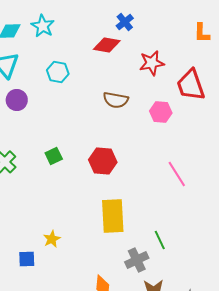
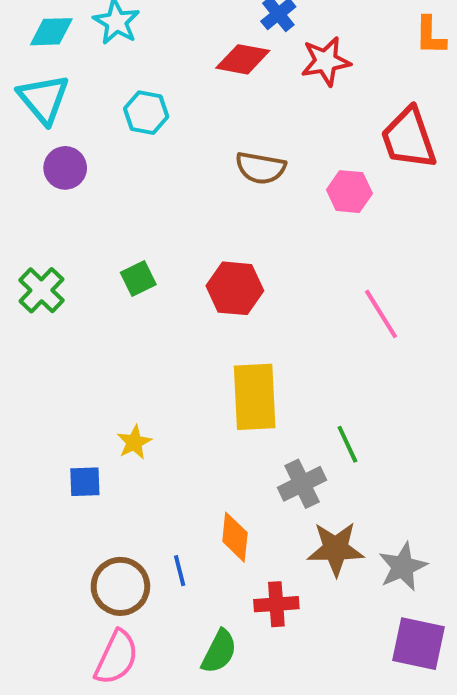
red star: (152, 63) -> (326, 61), moved

